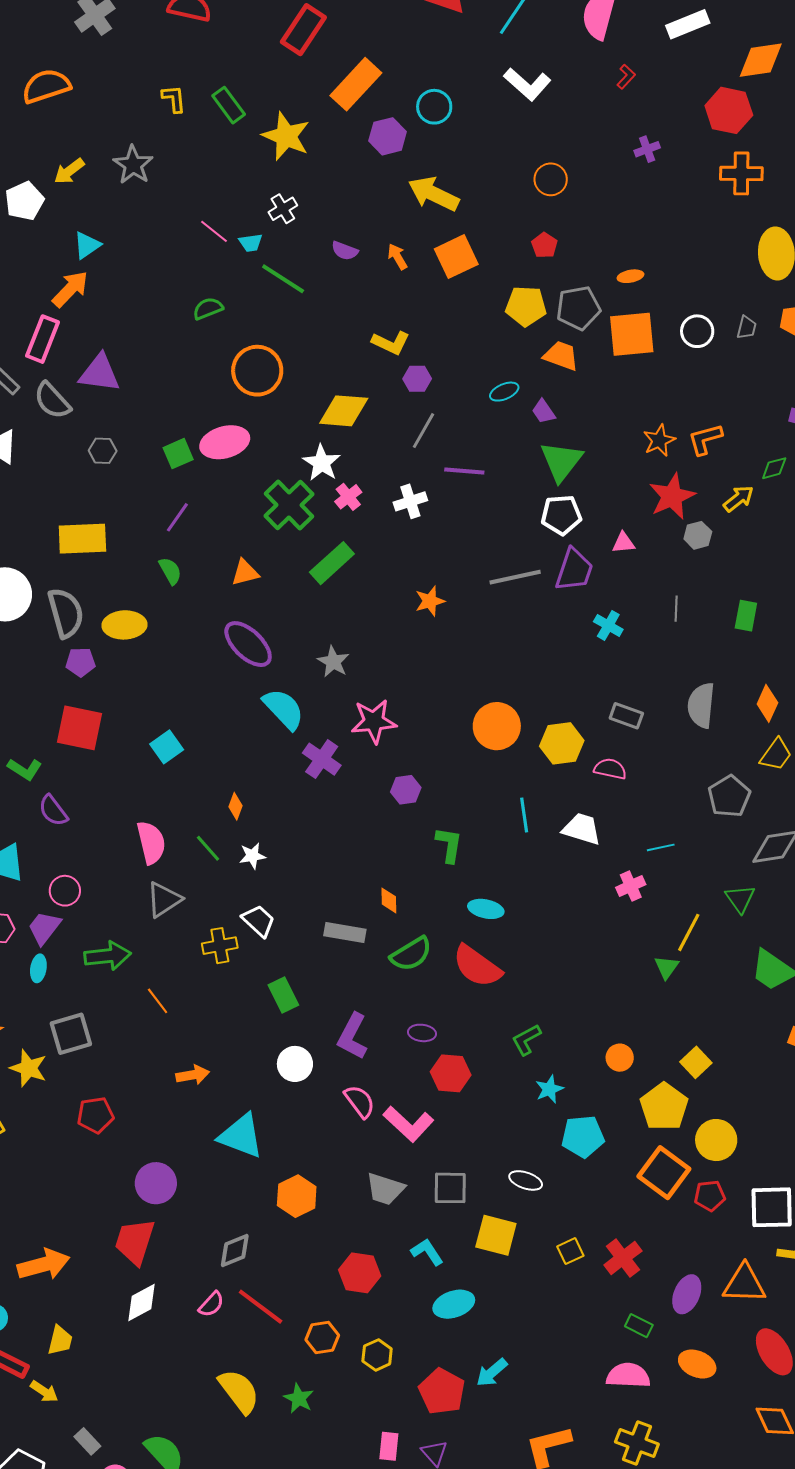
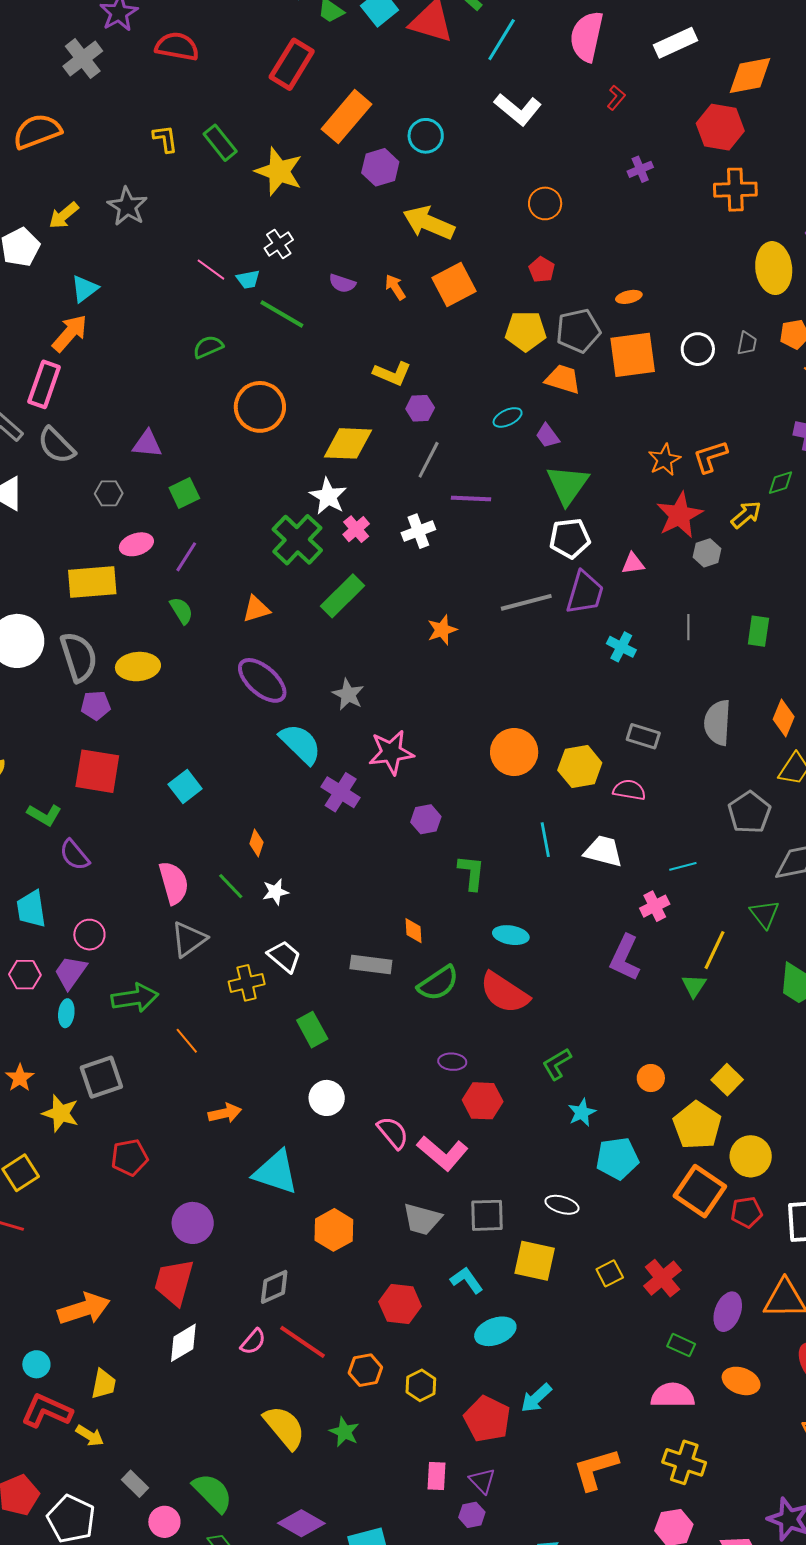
purple triangle: (100, 373) -> (147, 444), moved, size x0.7
pink ellipse: (225, 442) -> (136, 544), moved, size x0.7
purple L-shape: (352, 1036) -> (625, 958), moved

